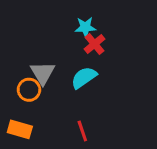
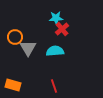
cyan semicircle: (84, 78) -> (55, 51), turned 30
orange circle: (29, 90) -> (15, 37), moved

